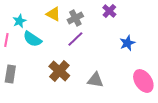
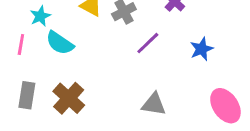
purple line: (75, 39) -> (148, 43), moved
brown cross: (59, 71) -> (69, 98), moved

